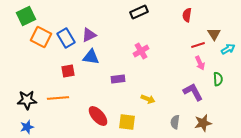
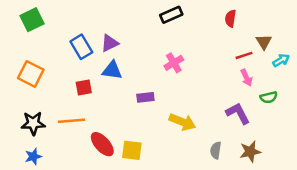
orange square: (41, 37) -> (31, 74), moved
green semicircle: (218, 79) -> (269, 97), turned 80
yellow arrow: (148, 99) -> (182, 122), size x1.5
red ellipse: (98, 116) -> (102, 144), moved
yellow square: (127, 122) -> (132, 150), moved

